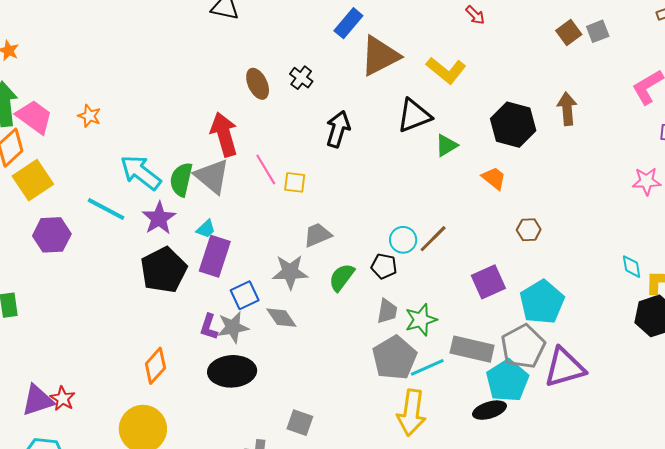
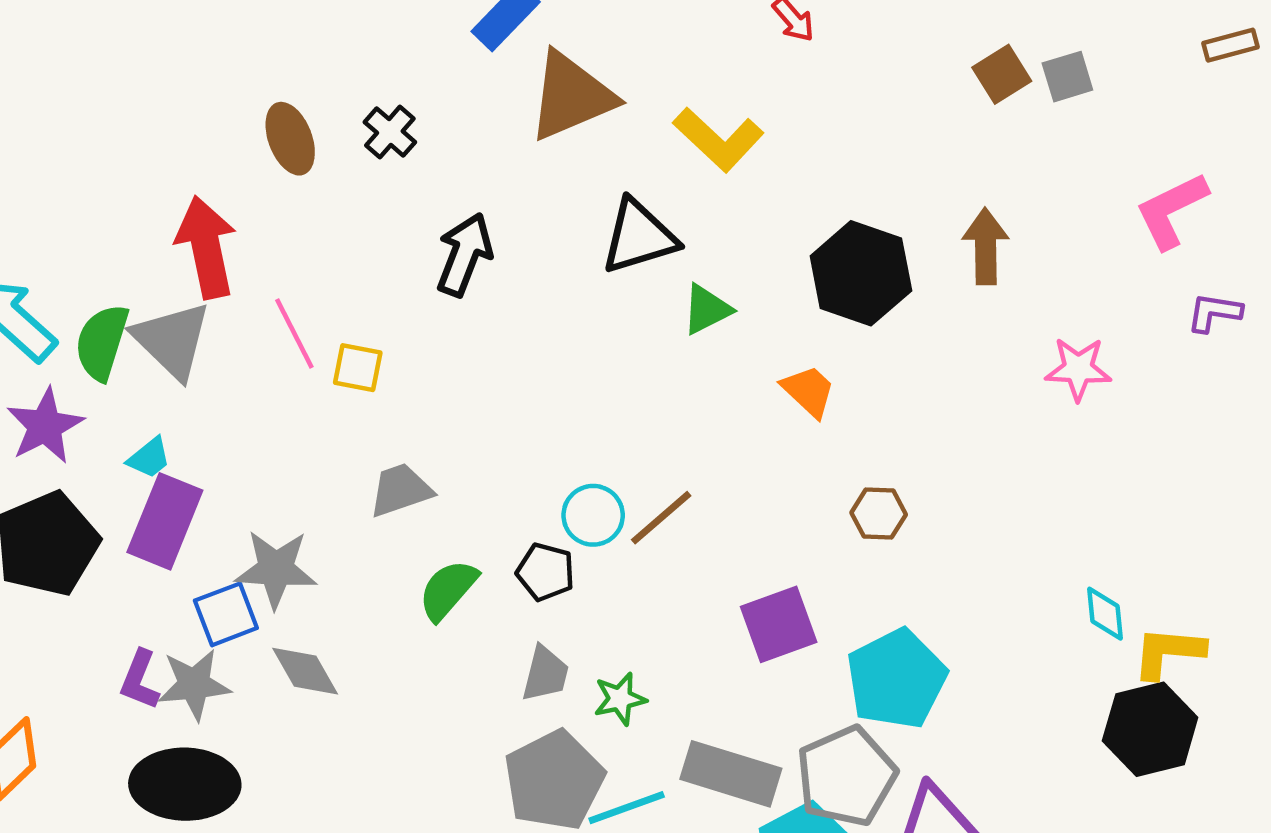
pink star: (647, 181) -> (1078, 369), moved
gray star: (290, 272) -> (276, 569), moved
green star: (421, 320) -> (620, 699), size x0.7

